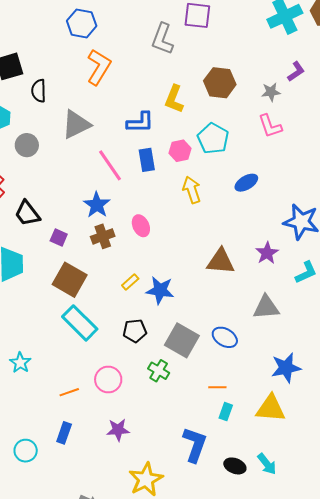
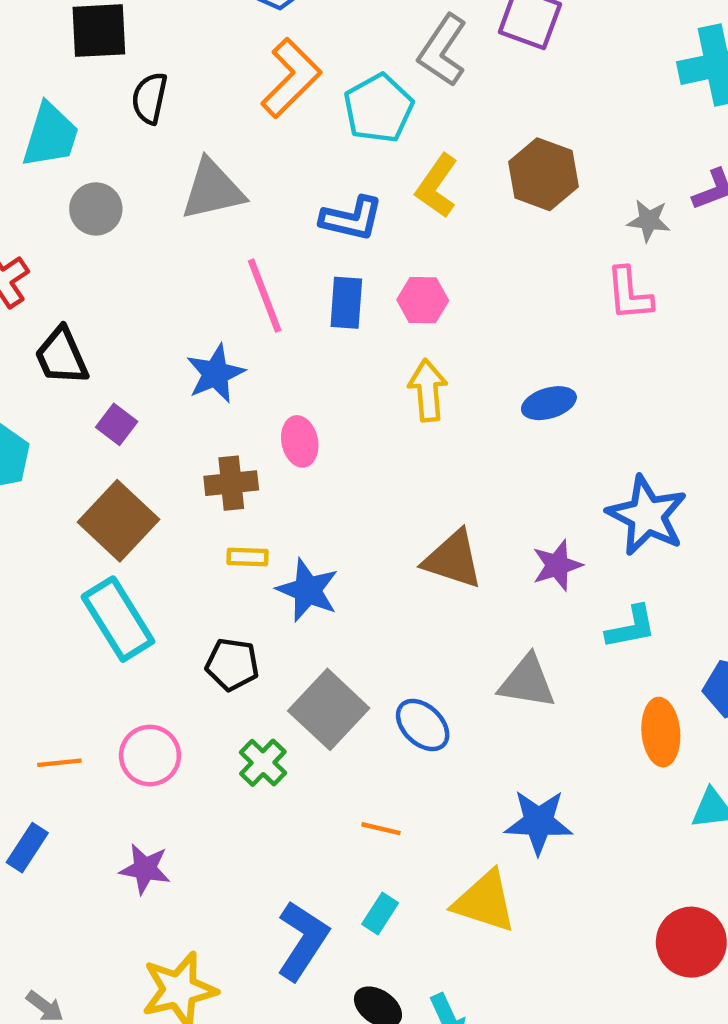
cyan pentagon: (213, 139) -> (378, 108), moved
brown cross: (103, 236) -> (231, 483), moved
yellow rectangle: (130, 282) -> (248, 557), turned 30
cyan rectangle: (226, 412) -> (380, 913), moved

